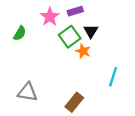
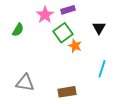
black triangle: (91, 31) -> (99, 28), moved
brown rectangle: (74, 102) -> (67, 92), turned 42

